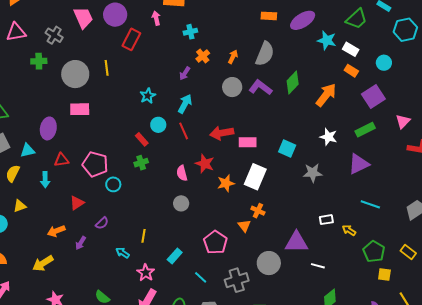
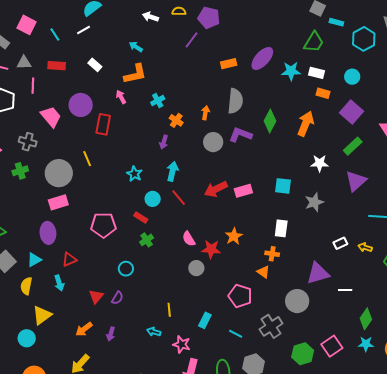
pink rectangle: (80, 109) -> (58, 202), moved
pink pentagon: (95, 164) -> (103, 225), moved
red star: (205, 164) -> (211, 249), moved
white rectangle: (255, 177) -> (281, 228), moved, size x0.7
yellow triangle: (20, 206) -> (42, 315), size x1.5
purple semicircle: (102, 223) -> (117, 298), moved

